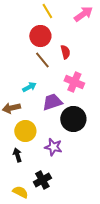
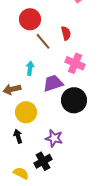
red circle: (40, 36) -> (30, 19), moved
cyan arrow: (29, 87) -> (30, 68), turned -56
purple star: (53, 147) -> (54, 138), moved

